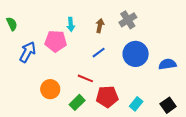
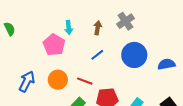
pink pentagon: (56, 41) -> (54, 45), turned 30
blue arrow: (28, 52) -> (27, 81), moved
orange circle: (50, 89) -> (58, 80), moved

